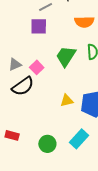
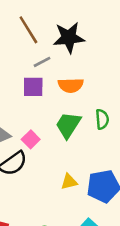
orange semicircle: (84, 22) -> (71, 85), moved

